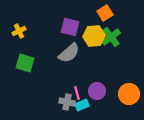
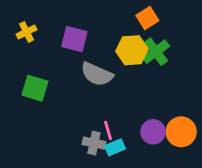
purple square: (70, 27) -> (74, 39), moved
yellow cross: (19, 31) -> (26, 32), moved
gray semicircle: (69, 53) -> (97, 74), turned 65
purple circle: (97, 91) -> (153, 132), moved

